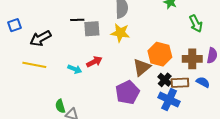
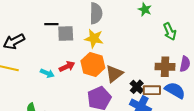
orange hexagon: (160, 54) -> (93, 64), moved
blue semicircle: (203, 82) -> (175, 90), size x1.5

